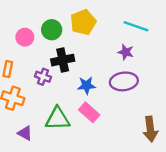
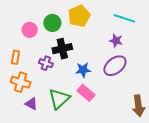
purple ellipse: (124, 81) -> (115, 66), turned -30
green triangle: (58, 119) -> (59, 99), turned -40
purple triangle: (25, 133) -> (31, 104), moved

